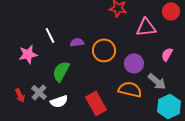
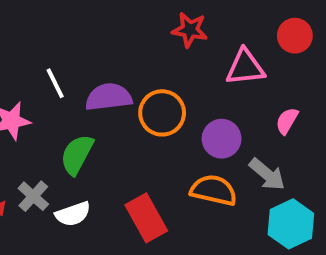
purple semicircle: (77, 42) -> (109, 97), size x1.6

